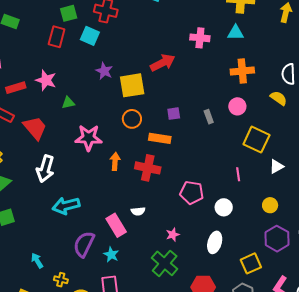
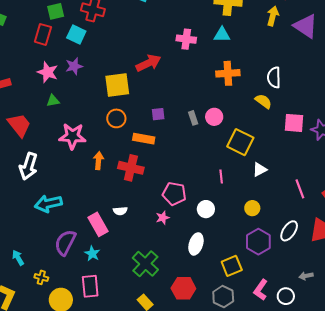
purple star: (104, 71) -> (74, 66), moved, turned 30
pink star: (46, 80) -> (48, 72), moved
pink circle: (237, 106) -> (214, 117), moved
pink star: (173, 235) -> (163, 218), moved

